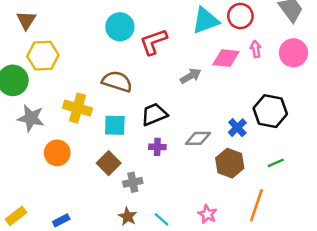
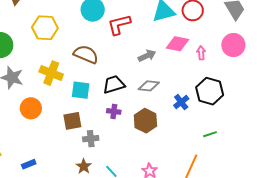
pink arrow: (256, 49) -> (201, 53), moved
yellow hexagon: (43, 56) -> (45, 28), moved
gray diamond: (198, 138) -> (149, 86), moved
brown square: (109, 163) -> (72, 121), turned 30
brown hexagon: (230, 163) -> (145, 121), moved

